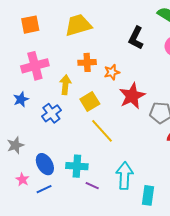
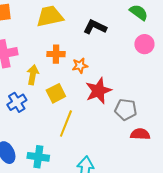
black L-shape: (136, 38) -> (95, 27), moved, turned 85
yellow line: (102, 131) -> (66, 123), turned 60

